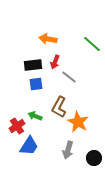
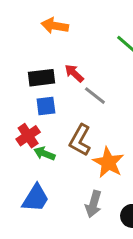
orange arrow: (48, 39) -> (55, 26), moved
red arrow: (55, 62) -> (74, 73), turned 112
red cross: (17, 126) -> (28, 136), moved

